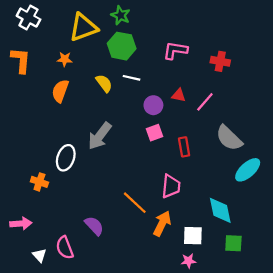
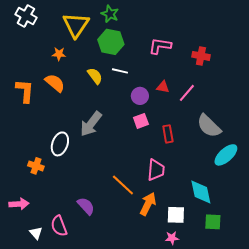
yellow triangle: (83, 27) -> (76, 25), turned -36
orange L-shape: (21, 60) -> (25, 91), moved
orange semicircle: (60, 91) -> (55, 83), turned 110

